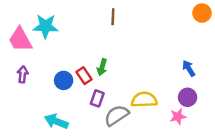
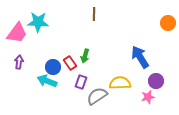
orange circle: (202, 13) -> (168, 23), moved
pink trapezoid: (20, 40) -> (17, 33), turned -115
blue arrow: (189, 68) -> (140, 57), moved, size x1.6
cyan arrow: (56, 121) -> (47, 81), moved

